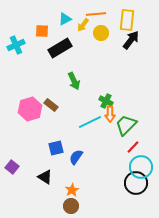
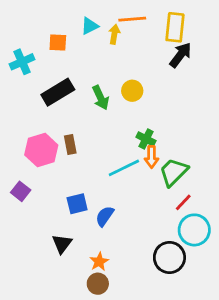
yellow arrow: (83, 25) -> (114, 34), turned 152
yellow circle: (101, 33) -> (132, 91), moved
black rectangle: (60, 48) -> (58, 92), moved
green arrow: (74, 81) -> (101, 98), moved
brown rectangle: (51, 105) -> (70, 144), turned 40
purple square: (12, 167) -> (21, 191), moved
black triangle: (45, 177) -> (62, 244), turned 35
black circle: (136, 183) -> (169, 257), moved

